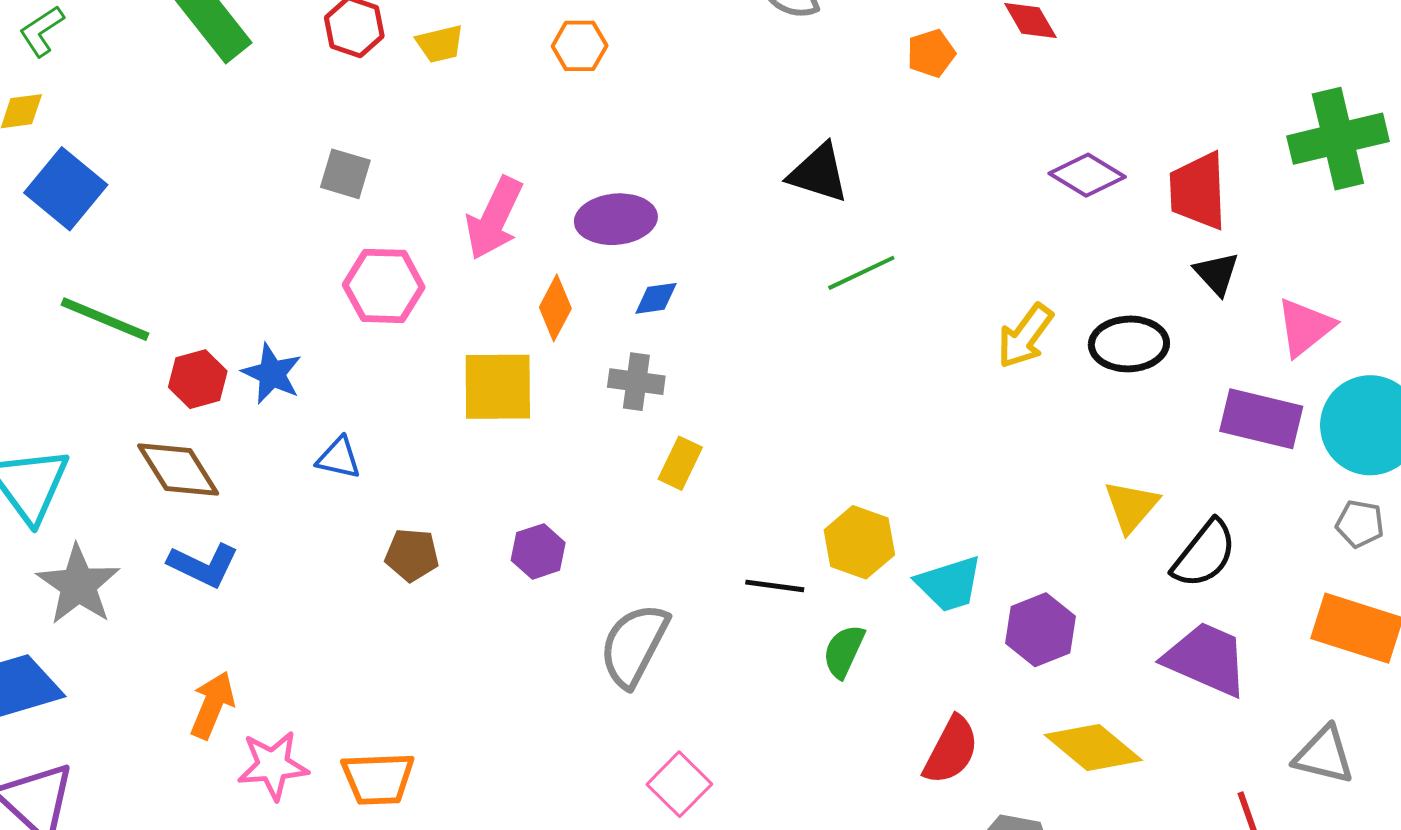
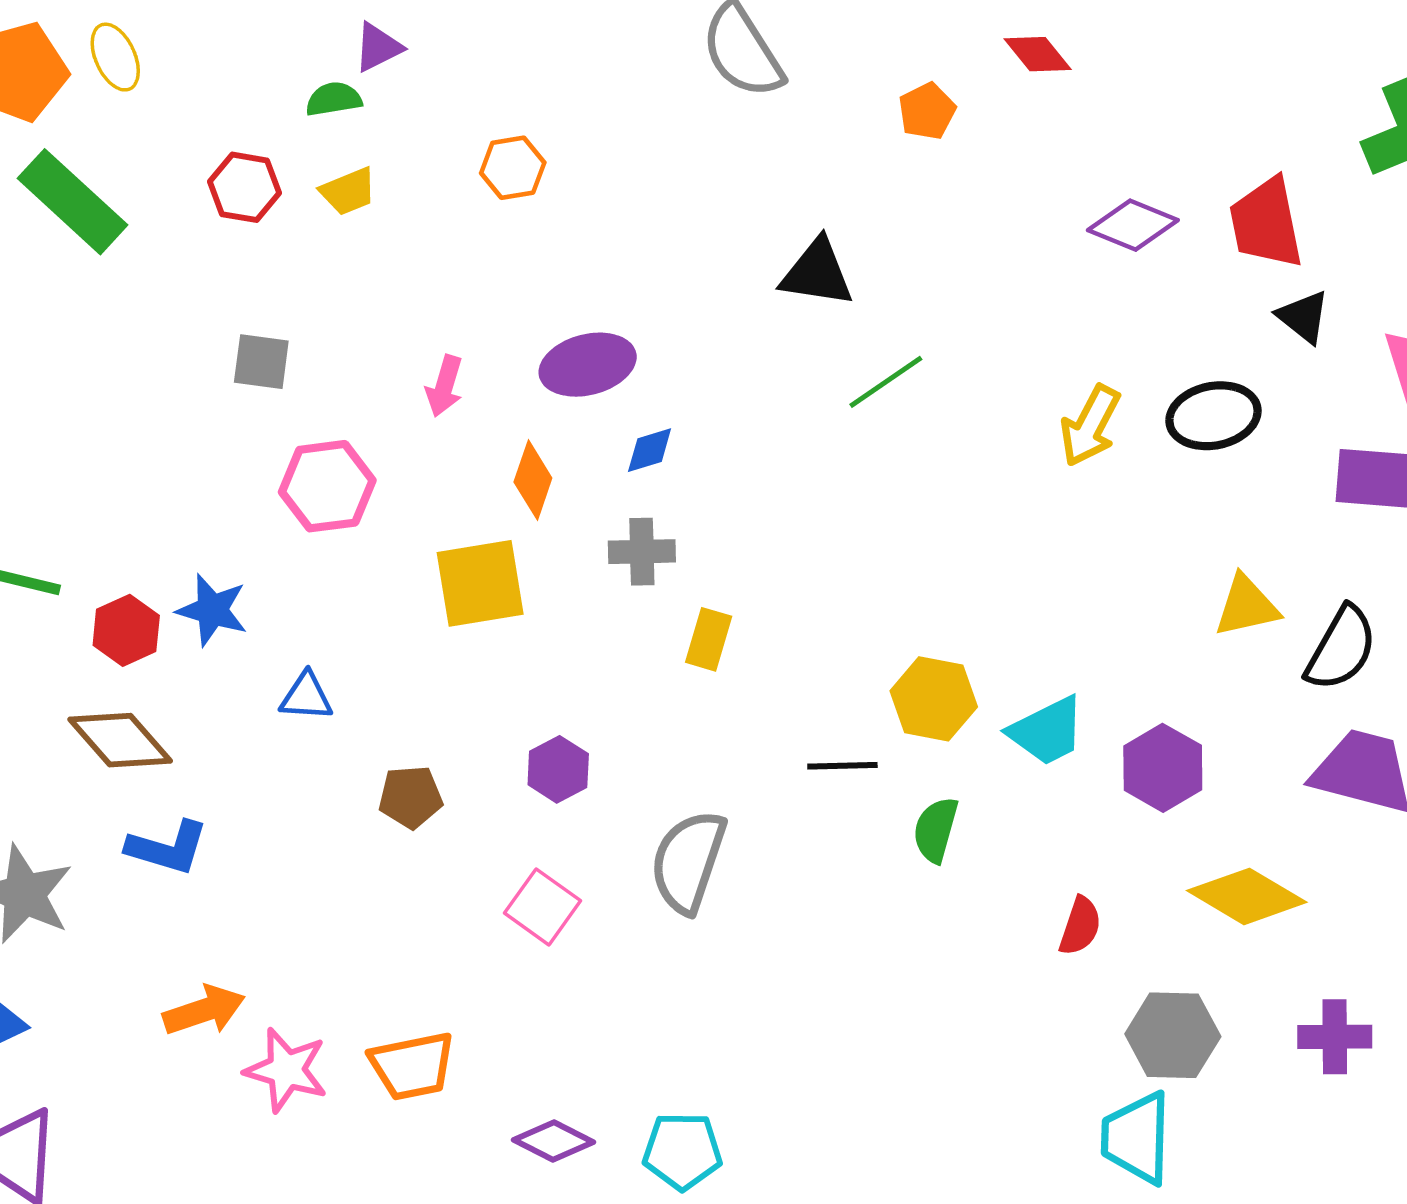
pink arrow: (494, 218) -> (444, 386), size x0.6
yellow triangle: (1131, 506) -> (1246, 606), turned 46
orange arrow: (212, 705) -> (204, 1010), turned 58
red semicircle: (951, 750) -> (1080, 926), size x0.7
pink star: (273, 765) -> (286, 1070), turned 30
pink square: (679, 784) -> (542, 907), moved

